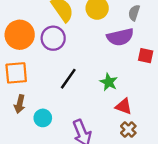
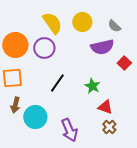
gray semicircle: (134, 13) -> (114, 26), turned -64
red square: (146, 56) -> (124, 63), turned 32
cyan circle: (43, 118) -> (35, 117), size x1.5

